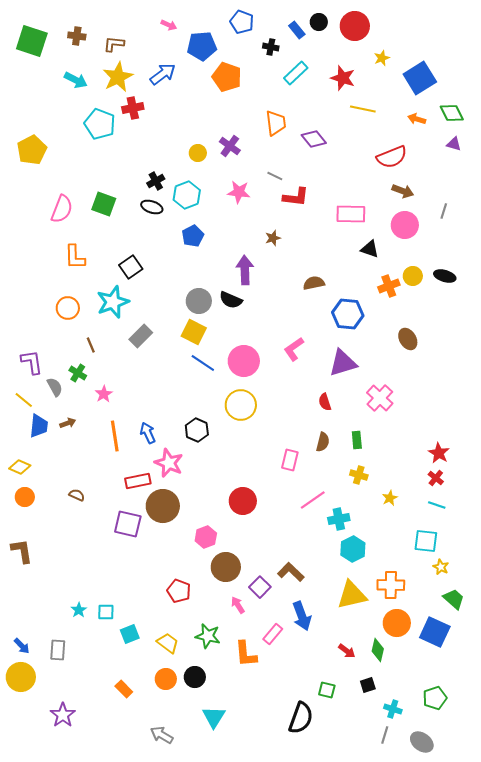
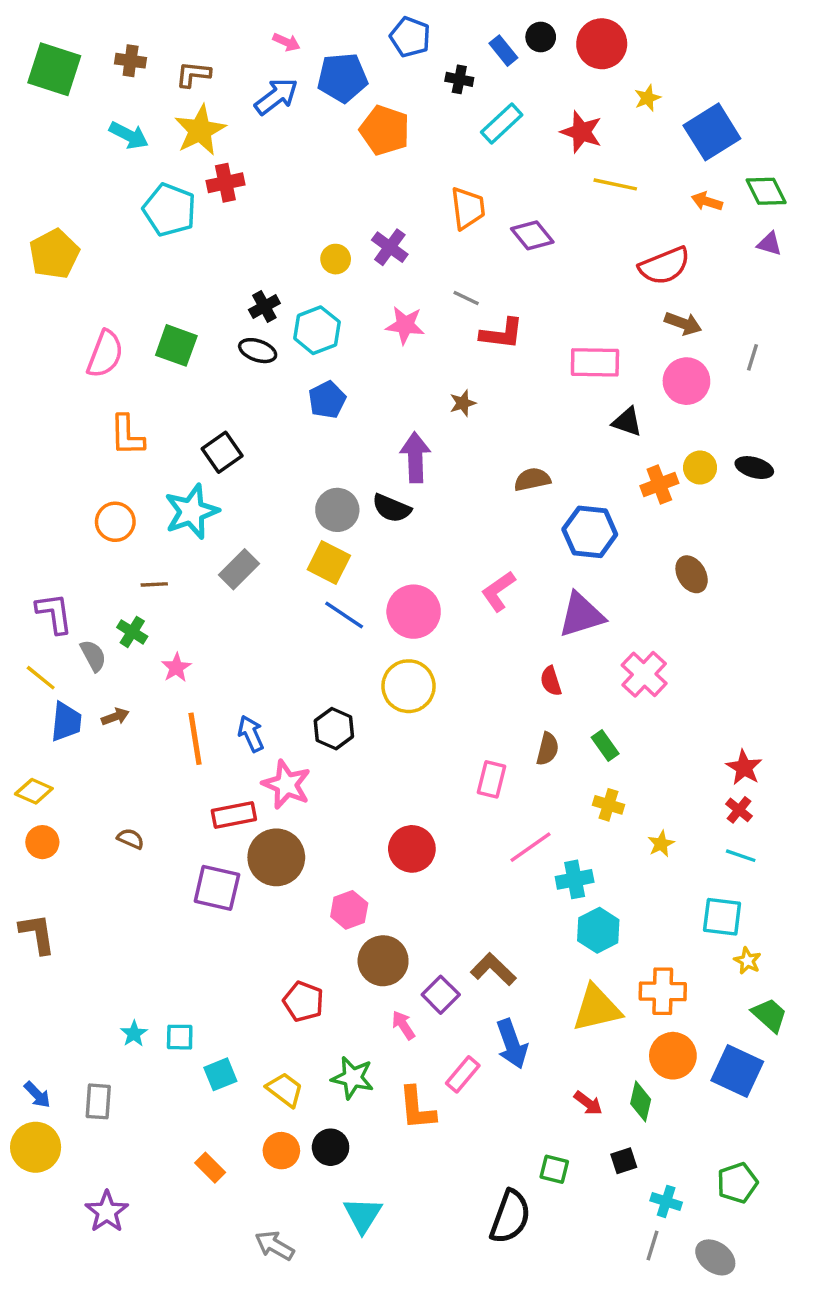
blue arrow: (163, 74) -> (276, 96), moved
brown line: (91, 345) -> (154, 584), turned -70
green rectangle: (357, 440) -> (605, 746), turned -30

